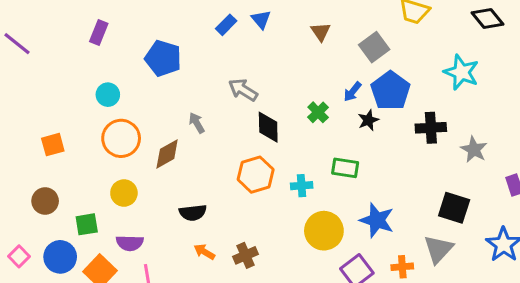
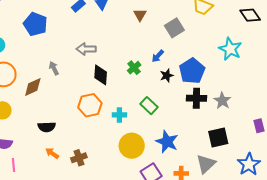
gray arrow: (243, 90) -> (86, 49), turned -36
blue pentagon: (390, 91) -> (192, 71), moved
black cross: (431, 128) -> (196, 98), moved
gray star: (474, 150) -> (222, 101), moved
green rectangle: (345, 168) -> (149, 106), turned 30
black square: (454, 208) -> (218, 137), turned -35

